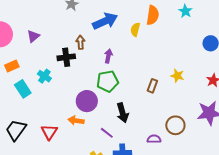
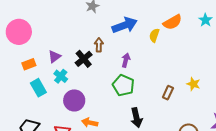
orange semicircle: (153, 15) -> (173, 22), turned 48
purple triangle: (33, 36) -> (54, 57), moved
black cross: (66, 57) -> (84, 59), turned -36
green pentagon: (107, 81) -> (123, 85), turned 30
purple circle: (87, 101) -> (74, 100), moved

